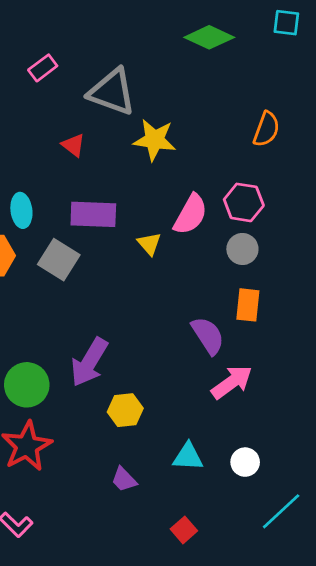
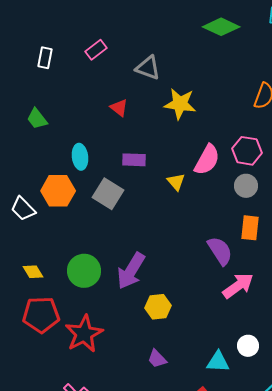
gray triangle: (112, 92) -> (148, 68), size x0.7
purple rectangle: (93, 214) -> (134, 160), size x0.7
green circle: (27, 385) -> (84, 271), moved
cyan triangle: (188, 457) -> (218, 362), moved

